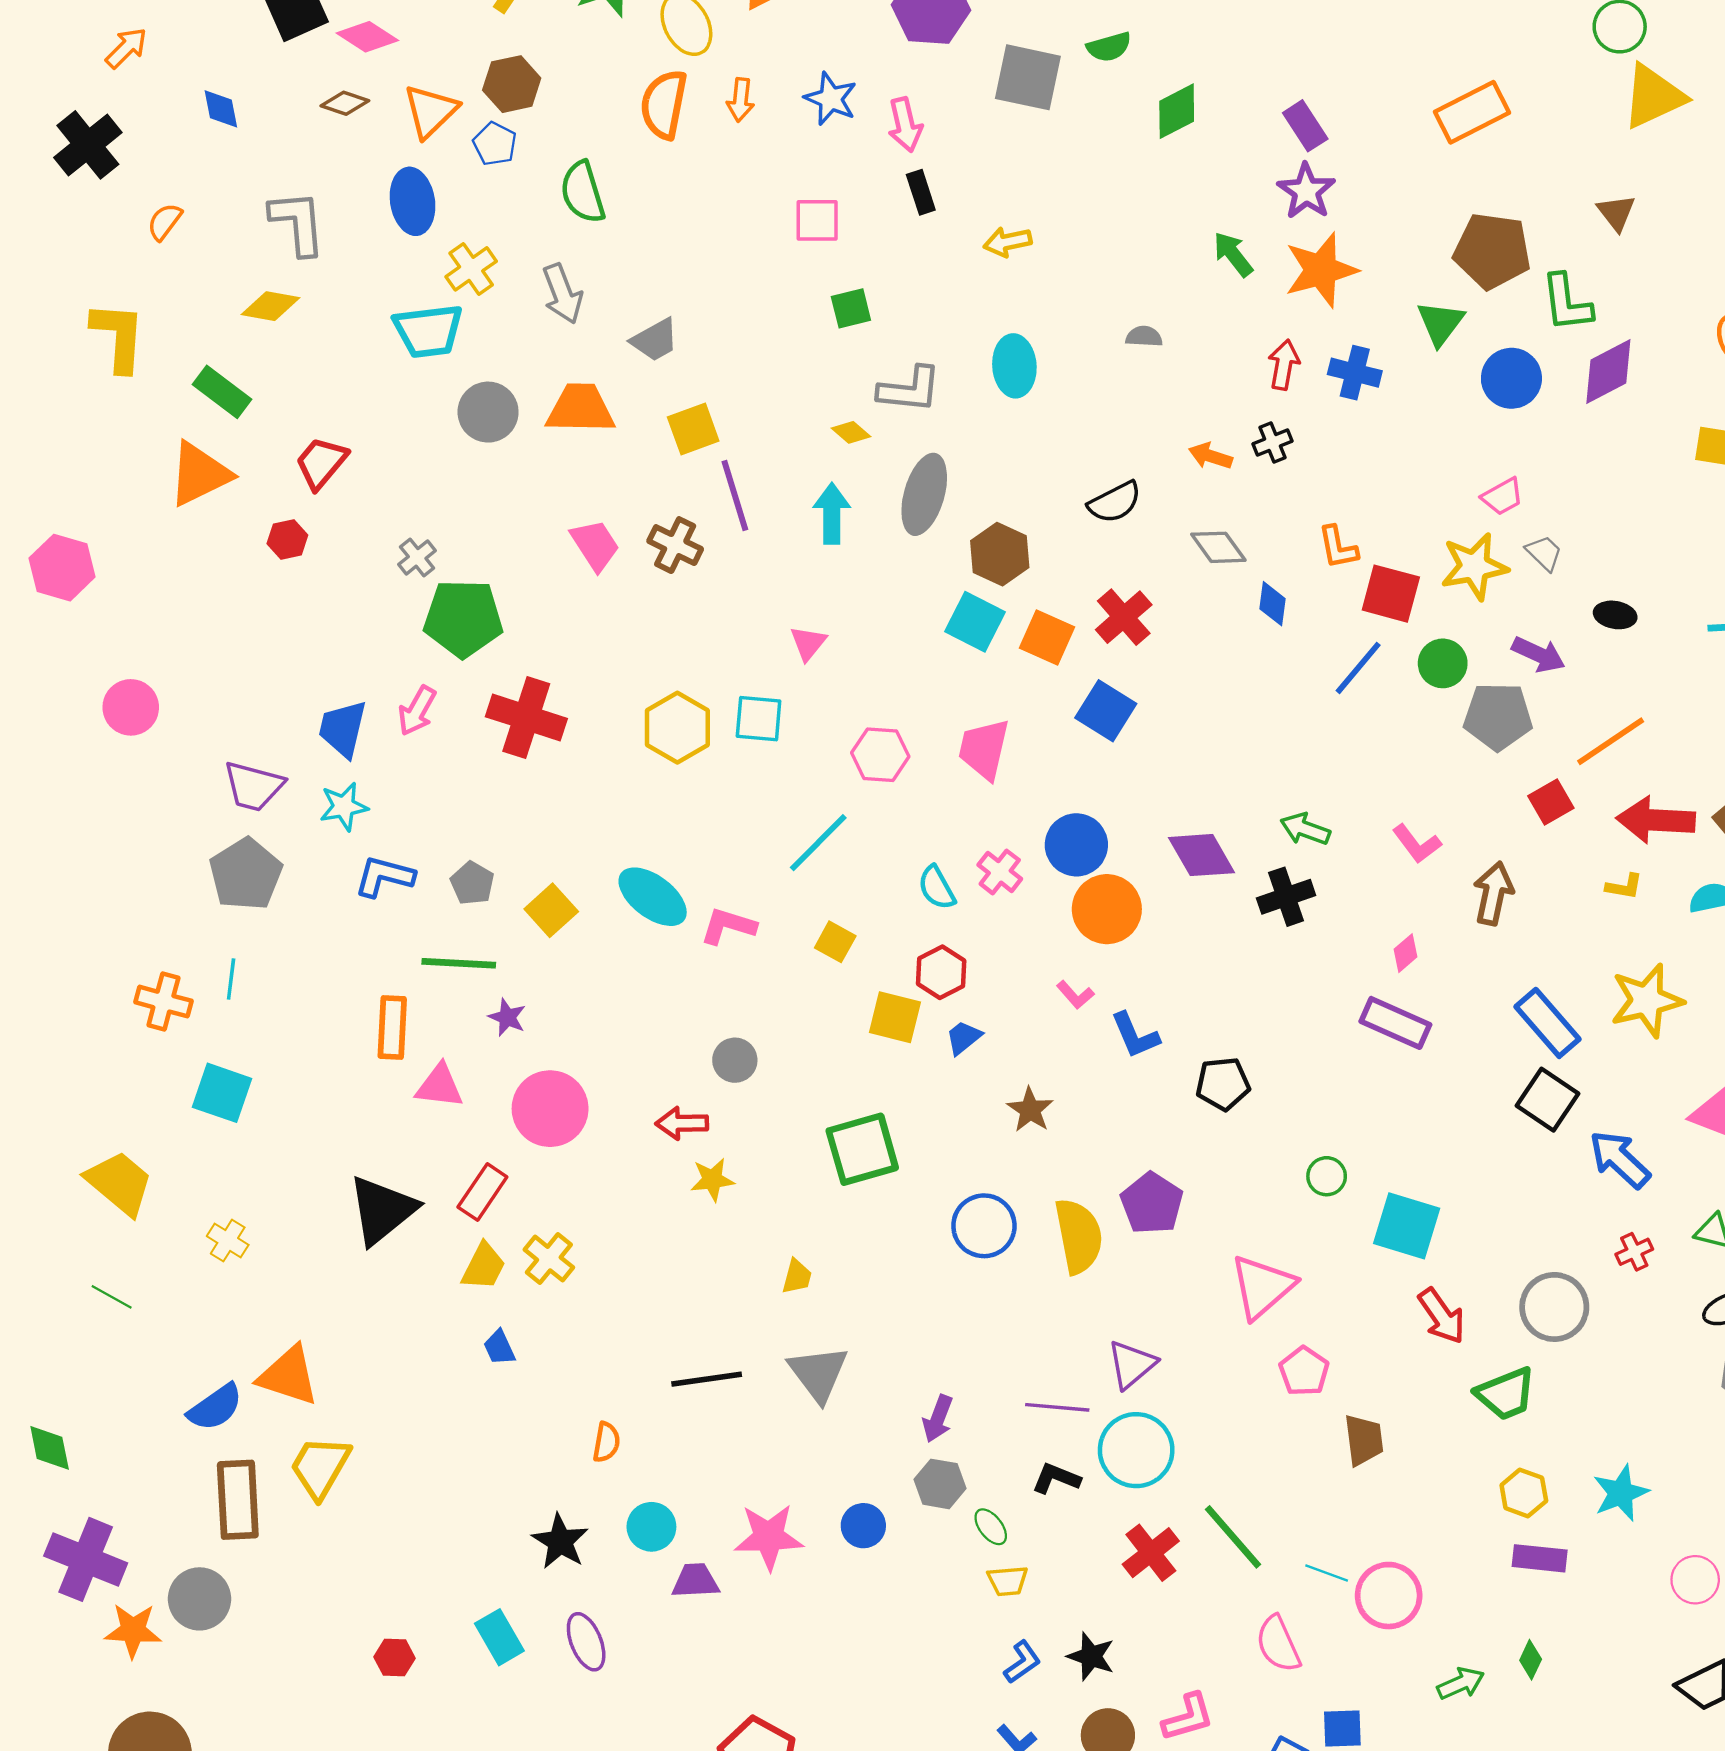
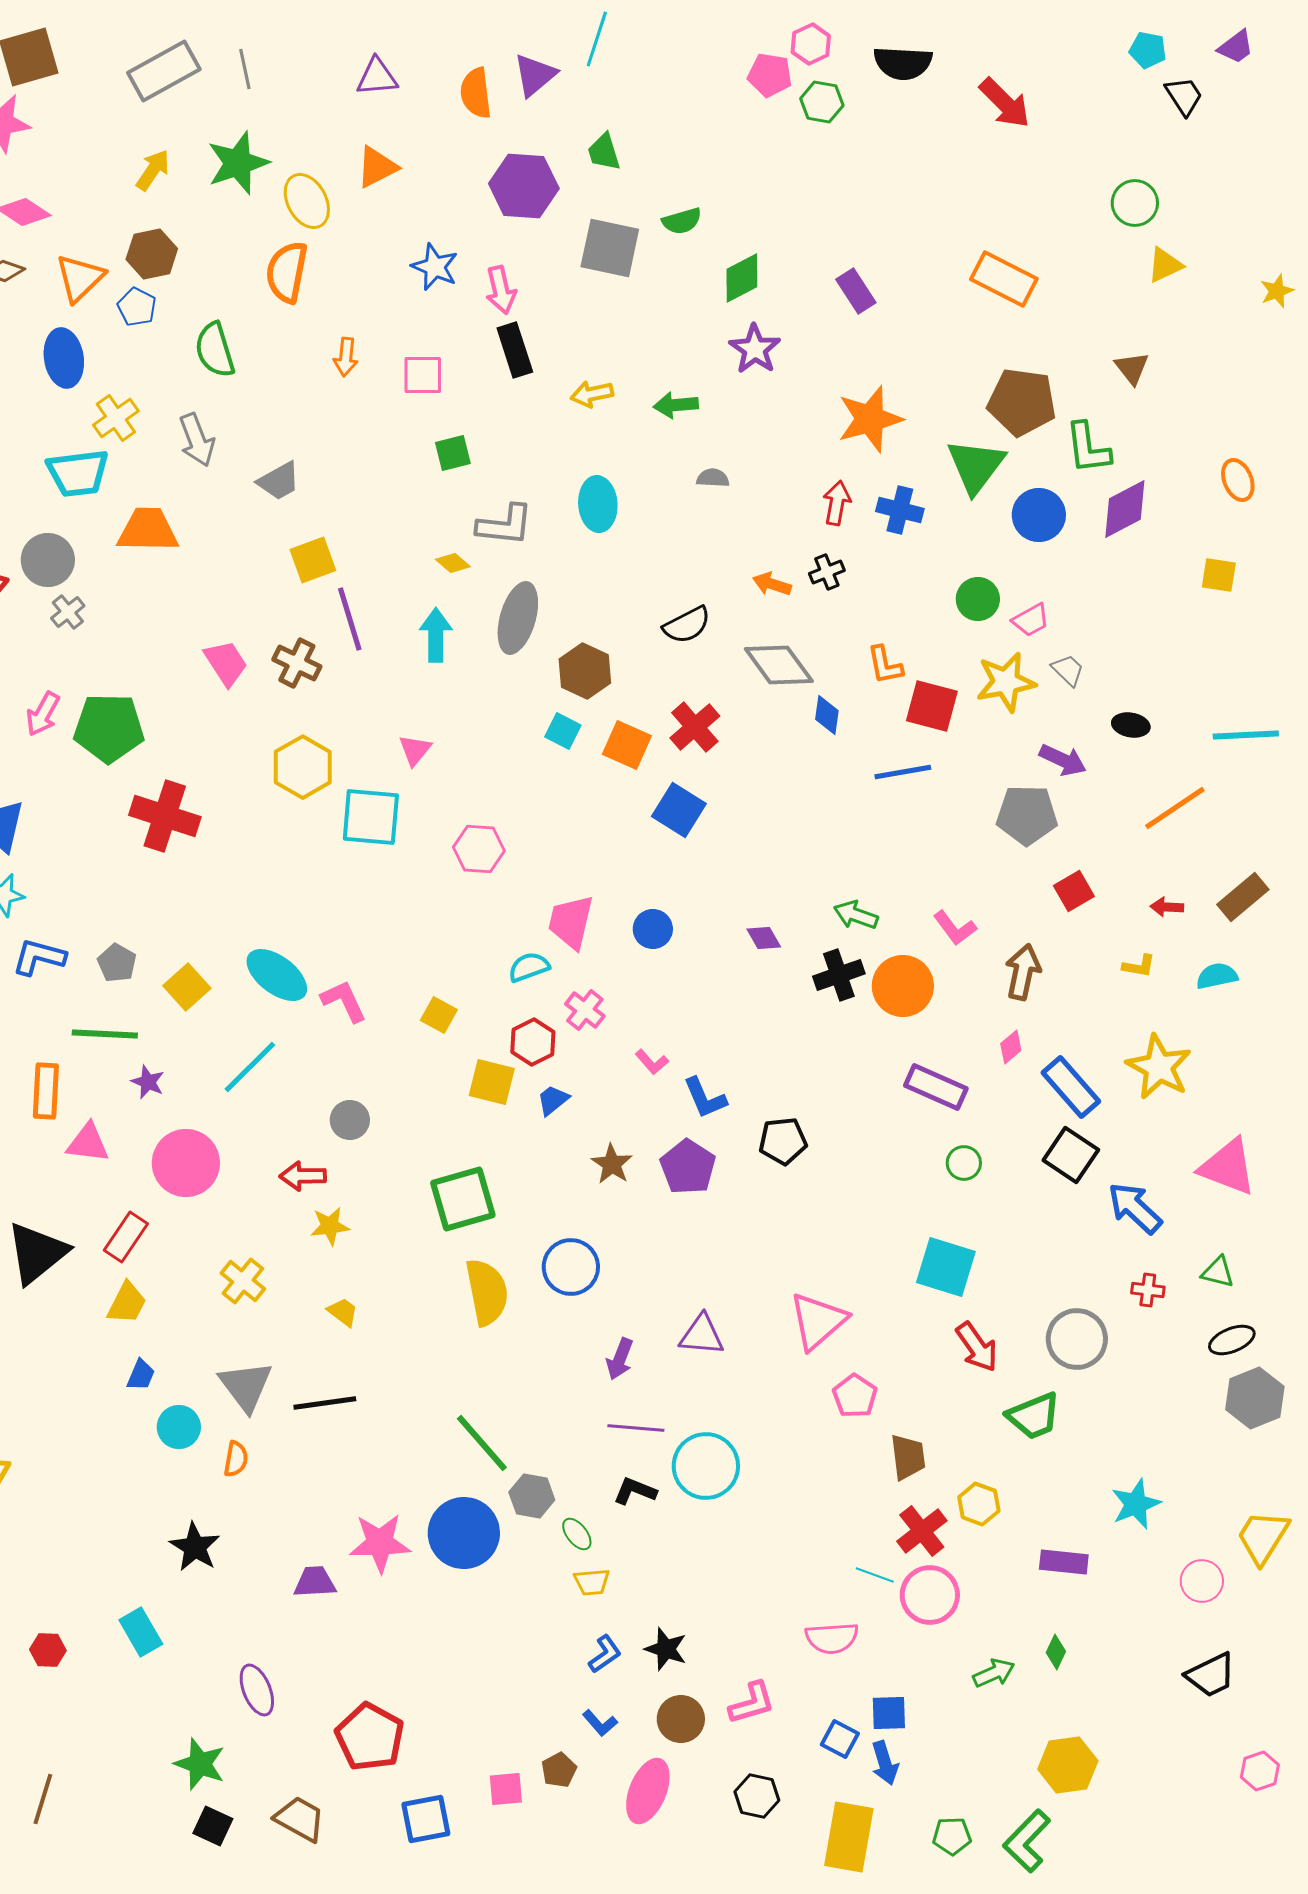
yellow triangle: (1653, 96) -> (1165, 265), size x0.6
orange arrow: (741, 100) -> (346, 357), moved
orange rectangle: (1472, 112) -> (1004, 279), turned 54
purple star: (1306, 191) -> (755, 349), moved
black rectangle: (921, 192) -> (515, 350), size x1.4
green arrow: (1233, 254) -> (676, 405), moved, turned -57
green triangle: (1440, 323) -> (976, 466), size x1.4
orange trapezoid: (580, 409) -> (148, 530), moved
gray circle: (488, 412) -> (48, 560), moved
gray diamond: (1218, 547) -> (779, 665), size x1.4
gray cross: (417, 557) -> (68, 612), moved
cyan square: (975, 622) -> (563, 731), size x0.7
green circle: (1443, 663) -> (978, 599), moved
blue line: (1358, 668) -> (903, 772), turned 40
pink arrow: (417, 711) -> (43, 714), moved
cyan square: (759, 719) -> (371, 817), size x1.4
yellow hexagon: (677, 728) -> (303, 767), moved
orange line: (1611, 741) -> (1175, 808), moved
pink trapezoid: (984, 749) -> (571, 922), moved
red arrow: (1656, 820) -> (1167, 907), size x0.5
cyan line: (818, 843) -> (250, 1067), moved
blue circle: (1076, 845) -> (653, 929), size x0.7
purple diamond: (1201, 855) -> (764, 938), size x0.6
pink cross: (1000, 872) -> (585, 1010), moved
cyan semicircle: (937, 888) -> (529, 967), turned 99
orange circle: (1107, 909) -> (903, 986), moved
pink L-shape: (728, 926) -> (344, 1001), turned 48
pink diamond: (1405, 953) -> (1011, 1047), moved
yellow star: (1647, 1000) -> (1159, 1067), turned -30
green circle: (1327, 1176) -> (964, 1163), moved
purple pentagon: (1152, 1203) -> (688, 1167), moved
yellow semicircle: (1079, 1236) -> (487, 1292), moved
red cross: (1634, 1252) -> (1148, 1290), turned 32
yellow cross: (549, 1259) -> (243, 1281), moved
yellow trapezoid: (797, 1277) -> (343, 1312), moved, turned -68
blue trapezoid: (499, 1348) -> (141, 1375), turned -132
purple triangle: (1132, 1364) -> (702, 1335), moved, turned 45
gray triangle: (818, 1373) -> (246, 1386), moved
purple arrow: (938, 1419) -> (620, 1359), moved
yellow hexagon: (1524, 1493) -> (979, 1504), moved
blue circle: (863, 1526) -> (464, 1533), size x1.8
cyan circle: (651, 1527) -> (179, 1427), moved
green line: (1233, 1537) -> (482, 1443), moved
red cross: (1151, 1553) -> (922, 1531), moved
purple ellipse: (586, 1642) -> (257, 1690), moved
pink semicircle: (1278, 1644) -> (832, 1638), turned -70

